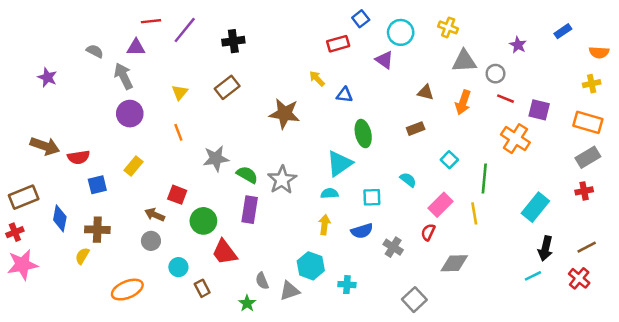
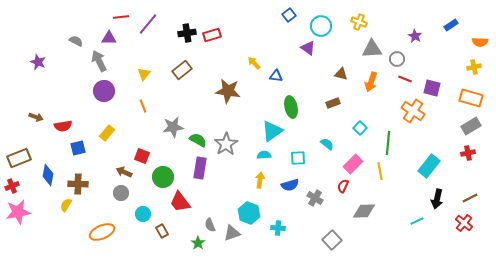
red rectangle: (338, 44) -> (212, 35), moved
brown arrow: (45, 146) -> (36, 117), size x0.6
cyan line: (533, 276) -> (417, 221), moved

